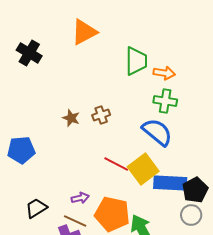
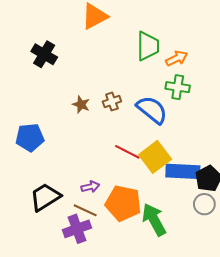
black cross: (29, 53) -> (44, 54), moved
orange arrow: (164, 73) -> (177, 58), turned -35
blue semicircle: (157, 132) -> (152, 110), moved
black trapezoid: (36, 208) -> (45, 197), size x1.4

